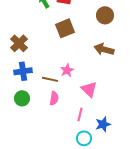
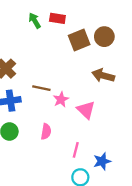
brown square: (65, 28) -> (79, 40), moved
brown line: (50, 79) -> (41, 88), moved
pink triangle: (89, 89) -> (86, 110), moved

